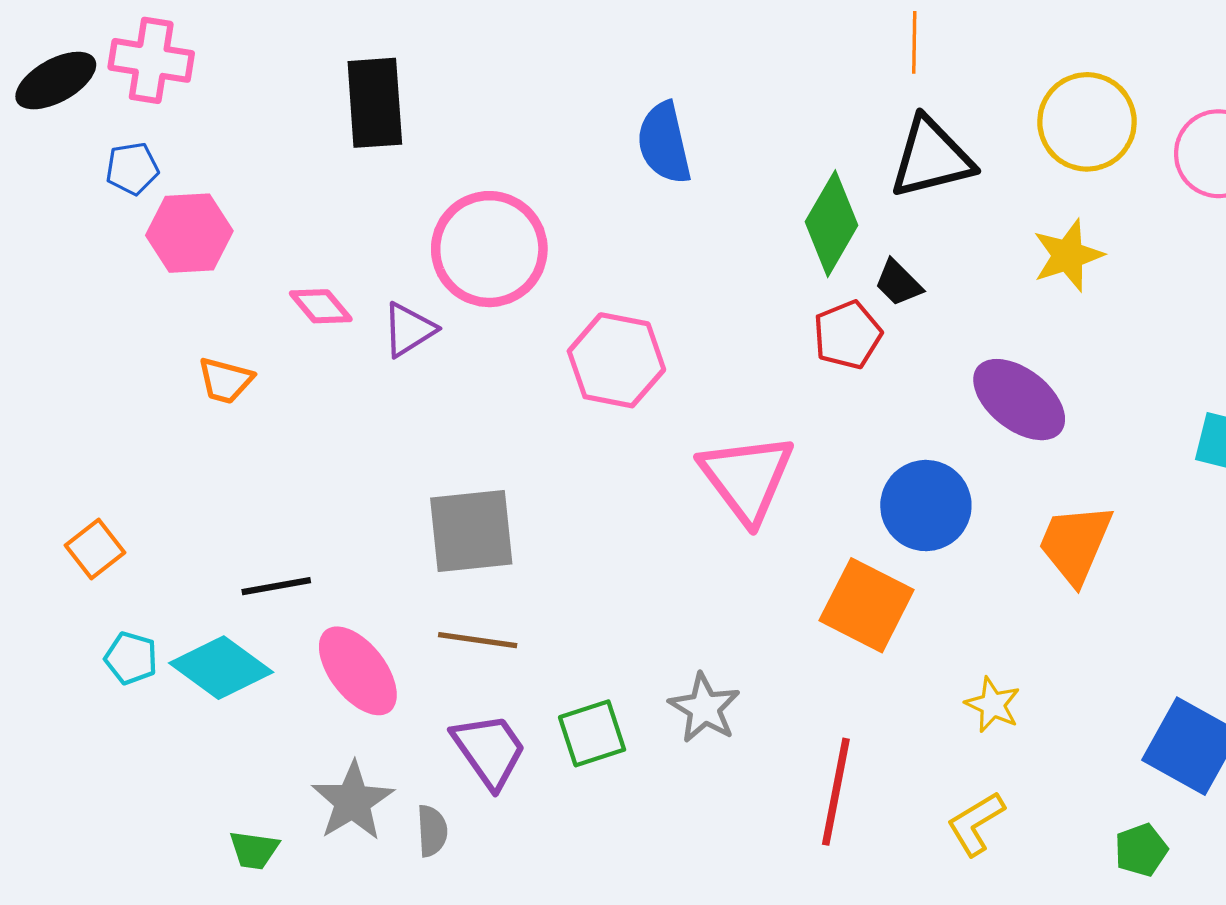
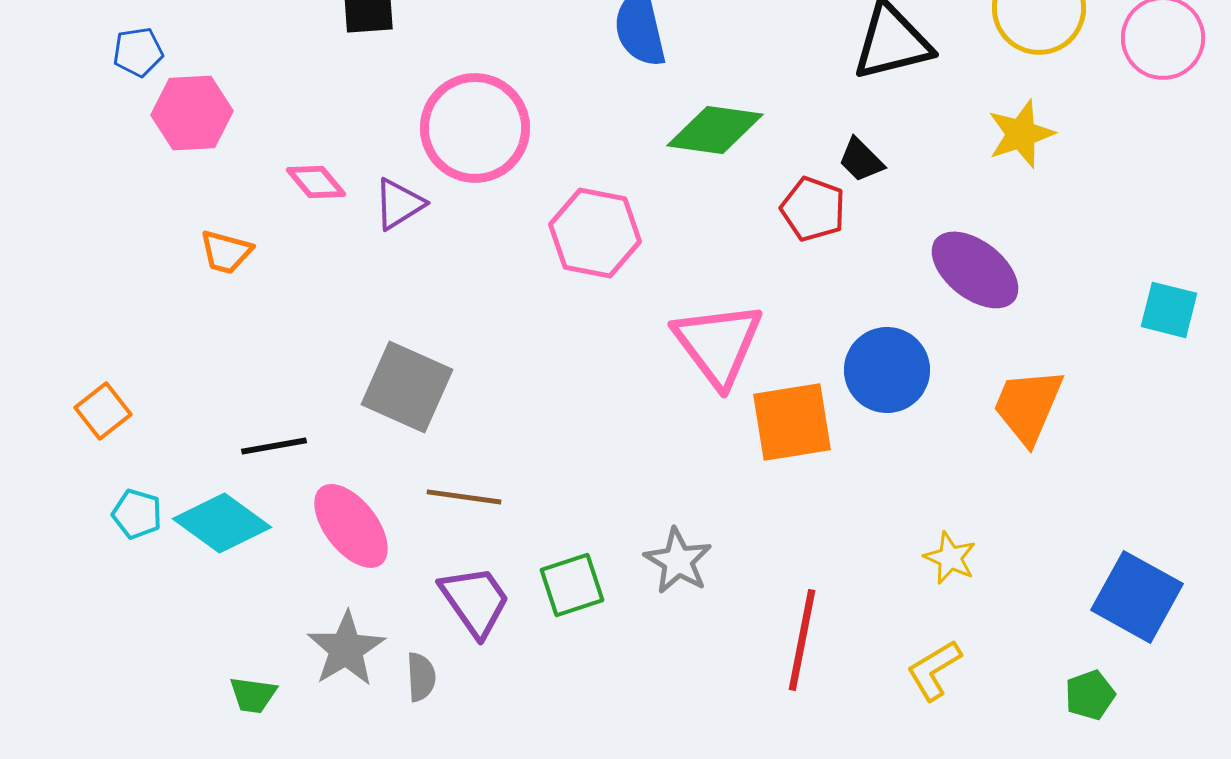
green diamond: (832, 224) -> (715, 130), moved, turned 68
red pentagon: (847, 335) -> (813, 209), turned -30
gray square: (471, 531) -> (407, 387), moved, turned 30
orange square: (867, 605) -> (792, 422), moved, turned -36

